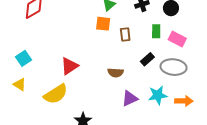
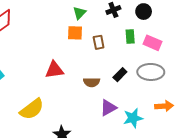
black rectangle: (147, 59) -> (120, 75), moved
red triangle: (69, 66) -> (54, 70), moved, turned 30
cyan star: (158, 95) -> (133, 118), moved

